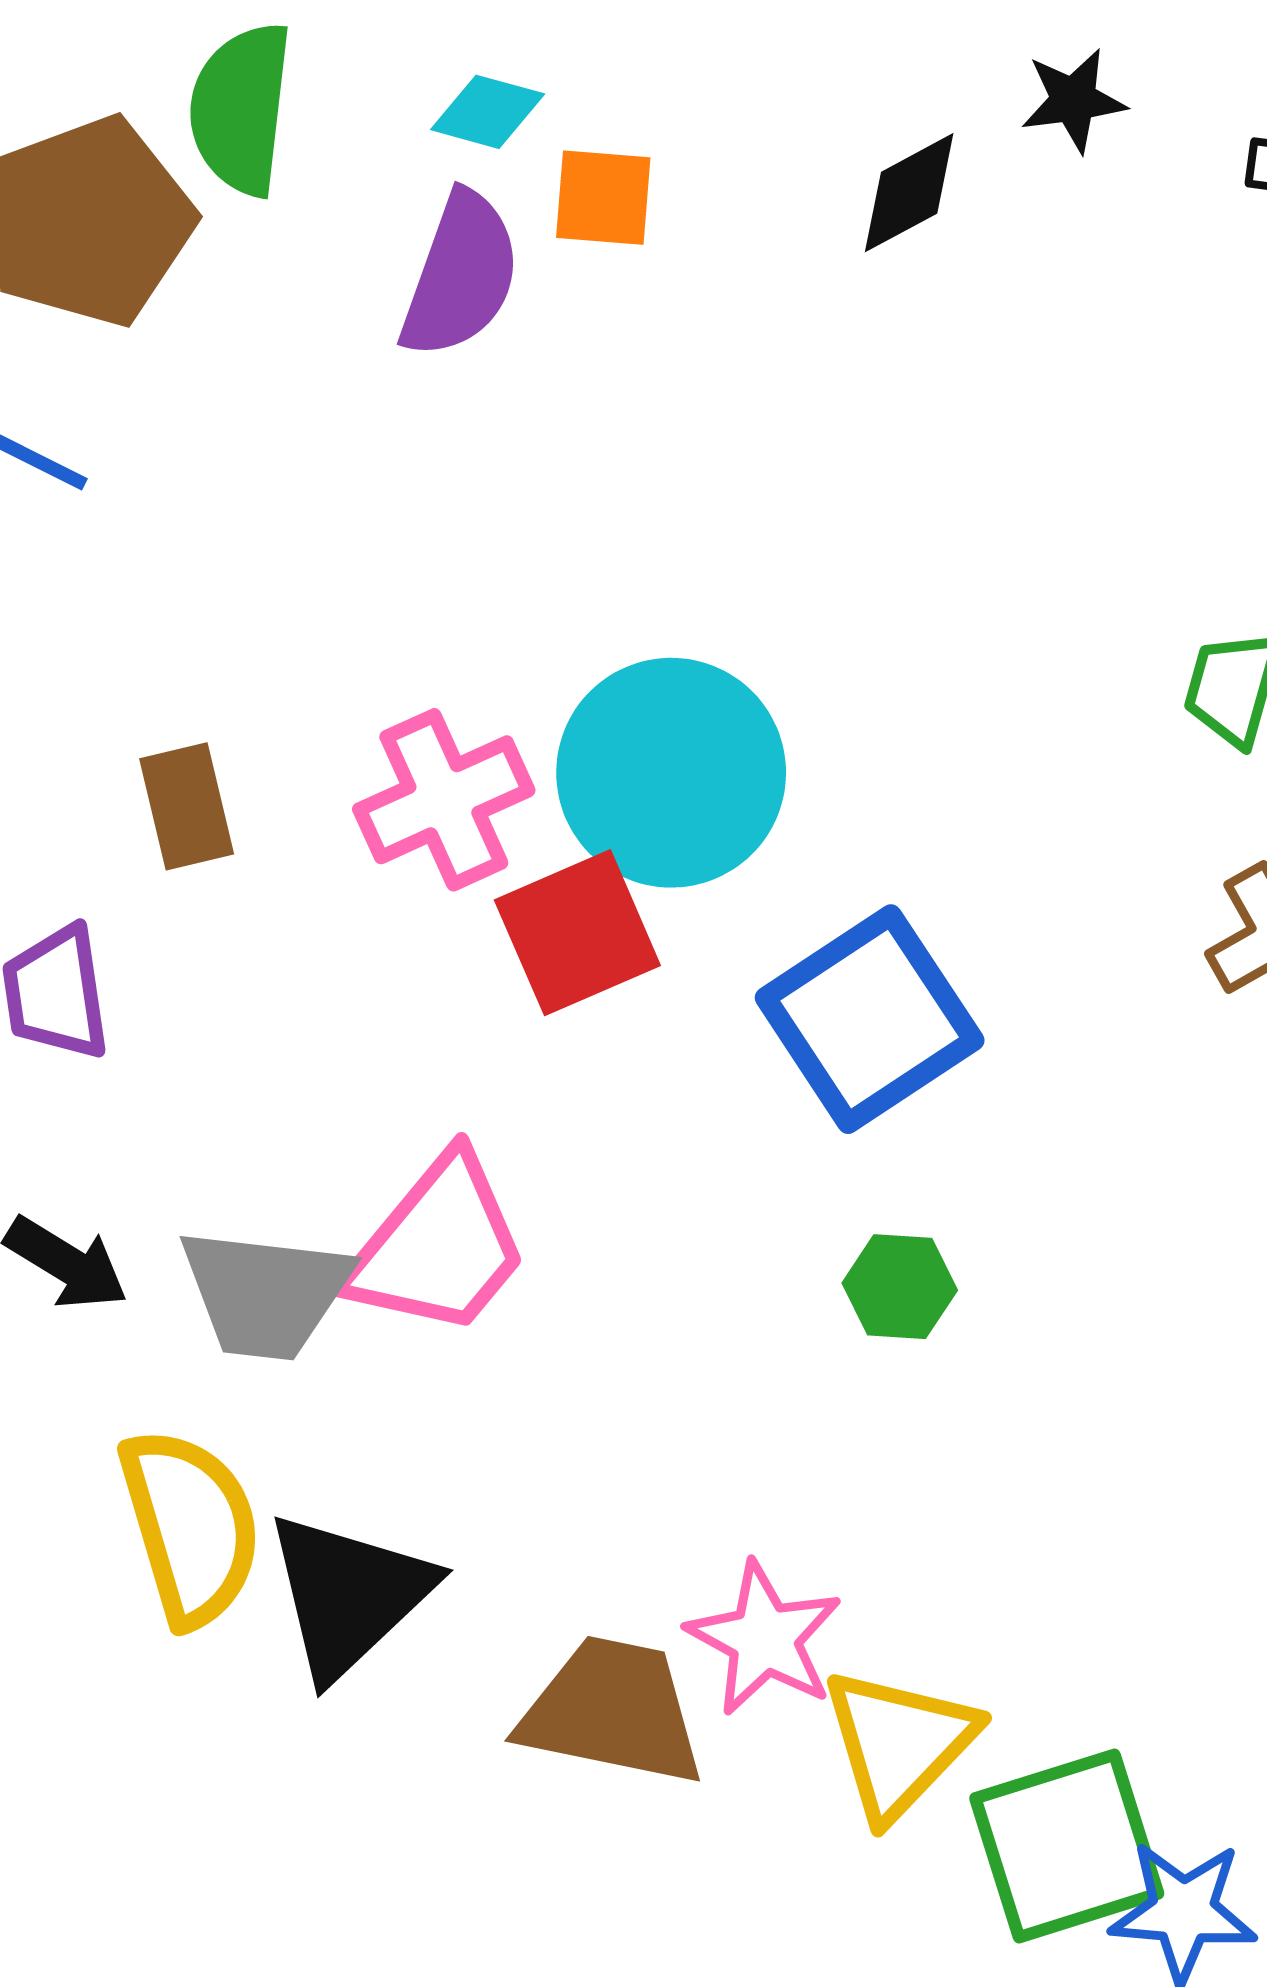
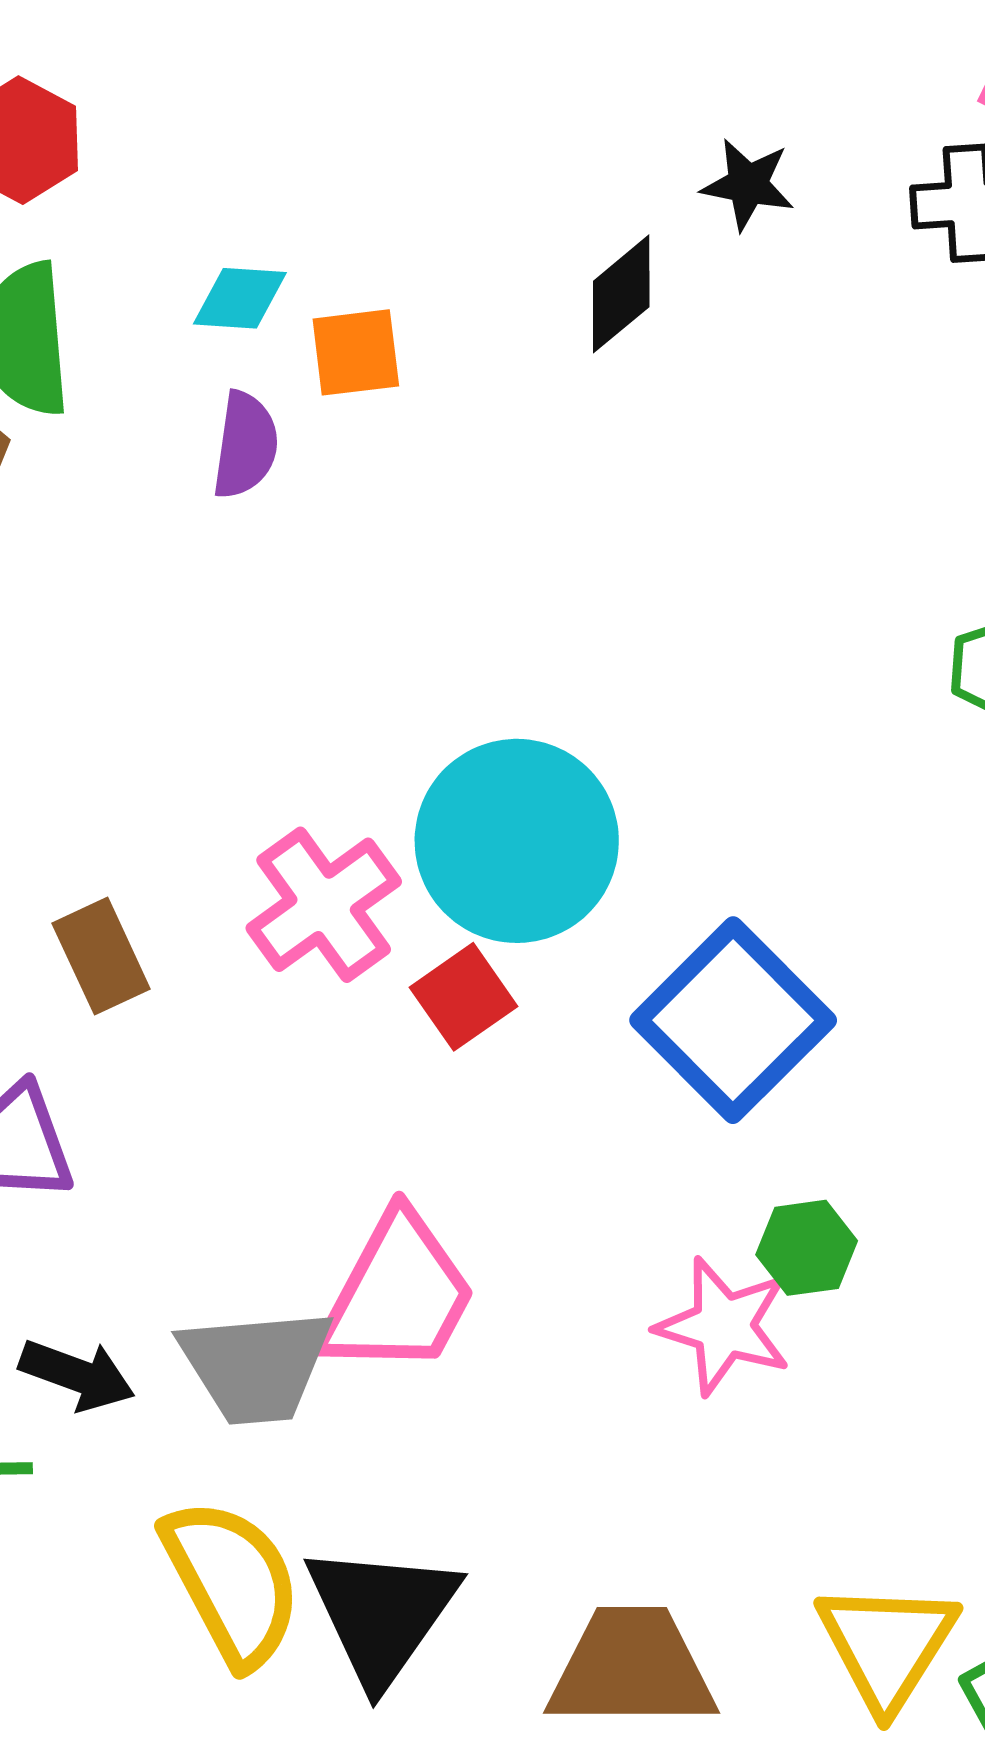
black star: (1073, 100) -> (748, 184), turned 30
purple semicircle: (461, 275) -> (245, 445), size x0.7
red square: (577, 933) -> (464, 997), size x0.7
pink star: (764, 1639) -> (724, 1326), moved

